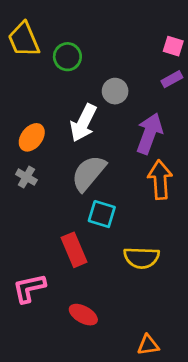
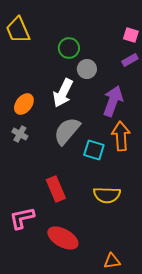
green circle: (67, 57) -> (69, 48), moved
cyan square: (102, 214) -> (94, 150), moved
red ellipse: (83, 315) -> (63, 238), size x1.4

